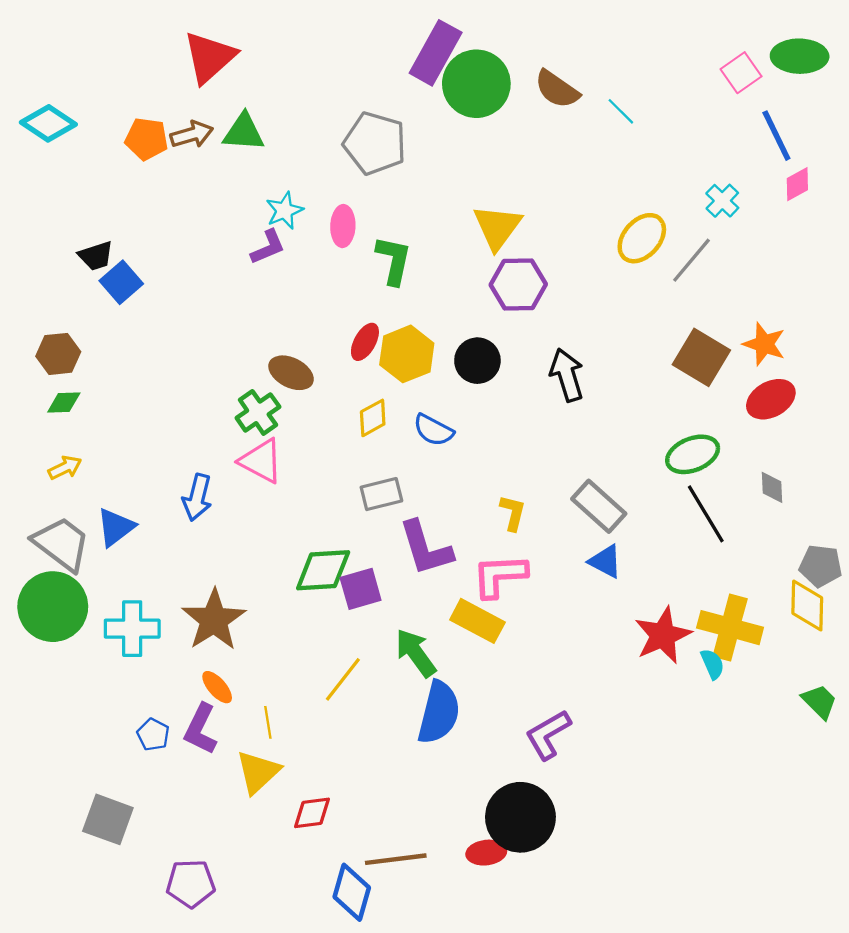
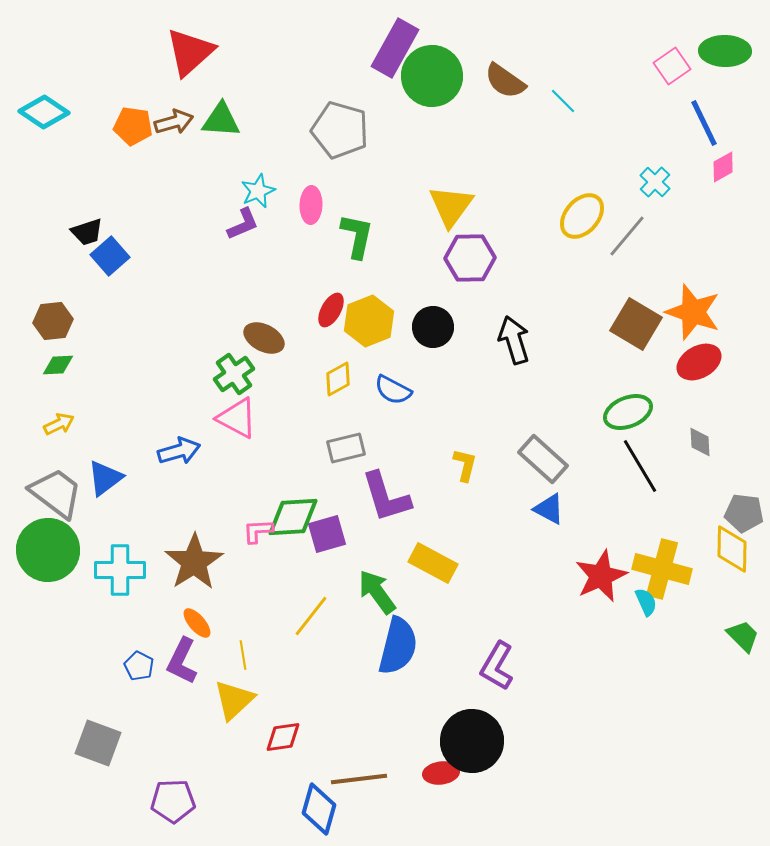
orange star: (764, 344) -> (693, 312), size x1.4
blue arrow: (197, 497) -> (179, 451), turned -120
pink L-shape: (500, 576) -> (258, 531), moved, size x0.6
purple L-shape: (548, 735) -> (497, 666), turned -30

